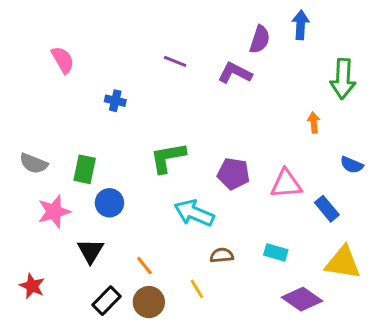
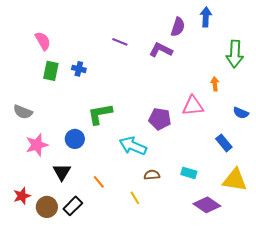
green L-shape: (168, 158) -> (100, 114), moved
green rectangle: (85, 169) -> (51, 71), moved
pink triangle: (286, 184) -> (193, 106), moved
red star: (32, 286) -> (22, 196), turned 30
brown circle: (149, 302) -> (47, 207), moved

